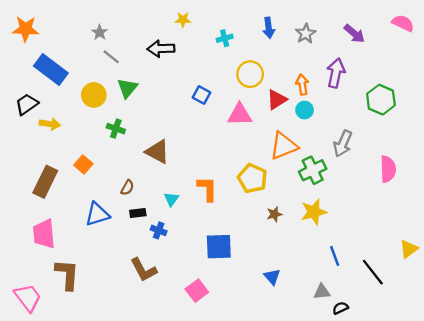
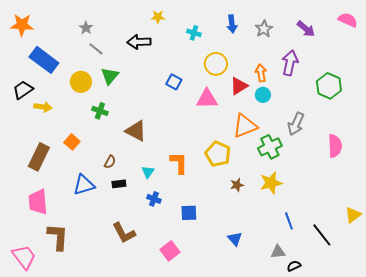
cyan cross: (225, 38) -> (194, 33), turned 32
blue cross: (159, 230) -> (154, 199), moved
blue square: (219, 247) -> (189, 213), size x0.7

